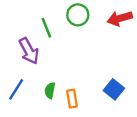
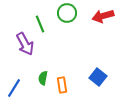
blue line: (16, 89) -> (14, 88), moved

